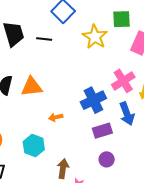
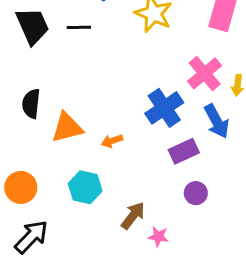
orange triangle: (32, 87) -> (67, 128), moved
brown arrow: (63, 169) -> (133, 216), turned 36

